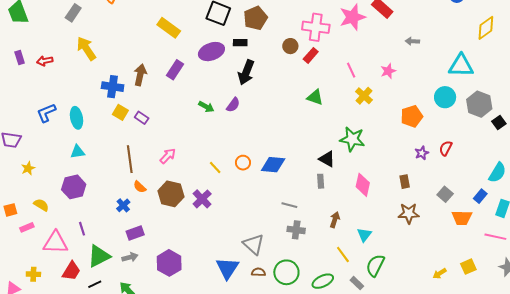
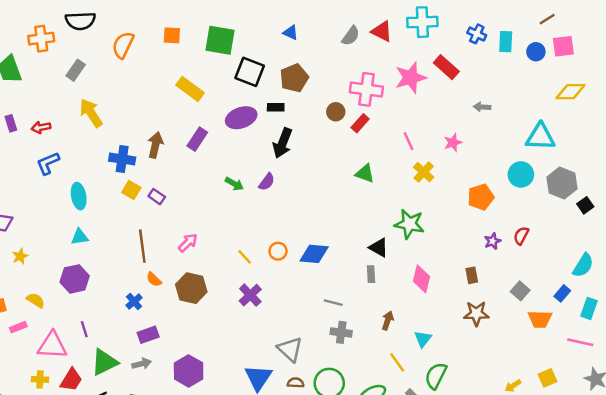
yellow diamond: (486, 28) -> (570, 92), turned 35
blue L-shape: (46, 113) -> (48, 163), moved
purple cross: (202, 199) -> (250, 295), moved
yellow cross: (33, 274) -> (40, 379), moved

